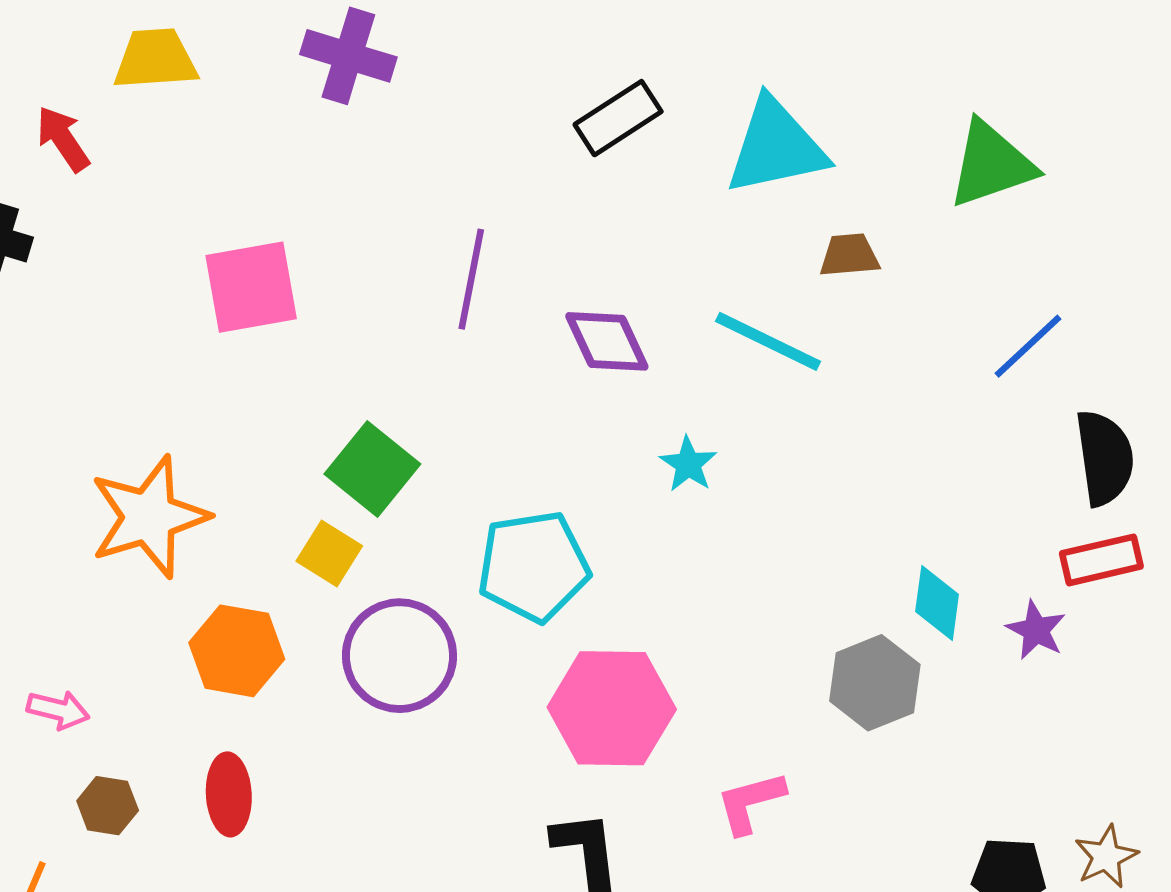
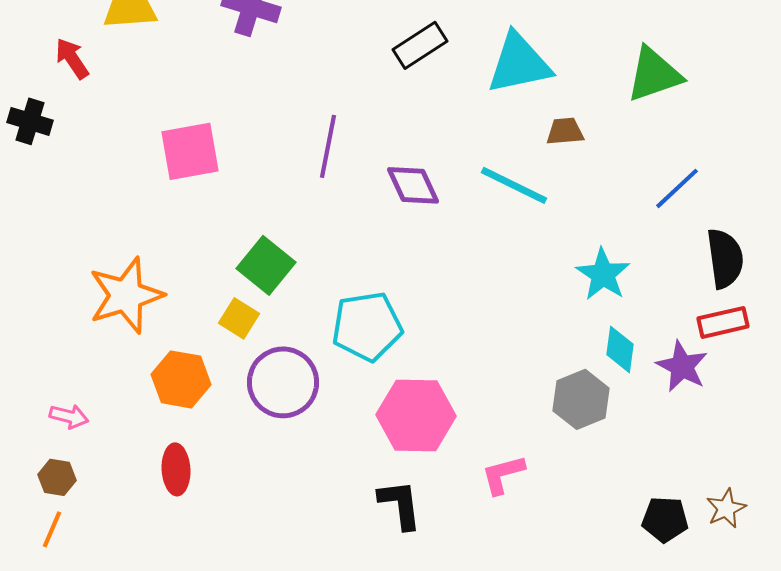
cyan star: (688, 464) -> (603, 274), moved, size x1.5
purple star: (1036, 630) -> (682, 366), size x1.4
brown hexagon: (108, 806) -> (57, 477), moved

